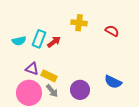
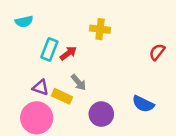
red semicircle: (112, 31) -> (157, 52), moved, turned -80
cyan semicircle: (19, 41) -> (24, 22), moved
gray arrow: (52, 91) -> (78, 82), moved

